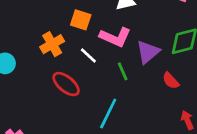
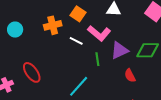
white line: (88, 56) -> (76, 41), turned -32
red ellipse: (66, 84) -> (32, 72), moved

